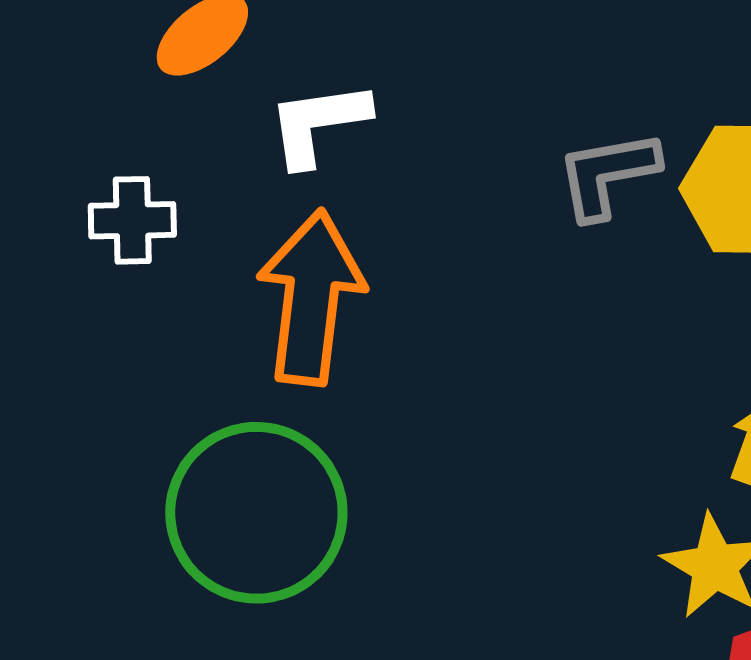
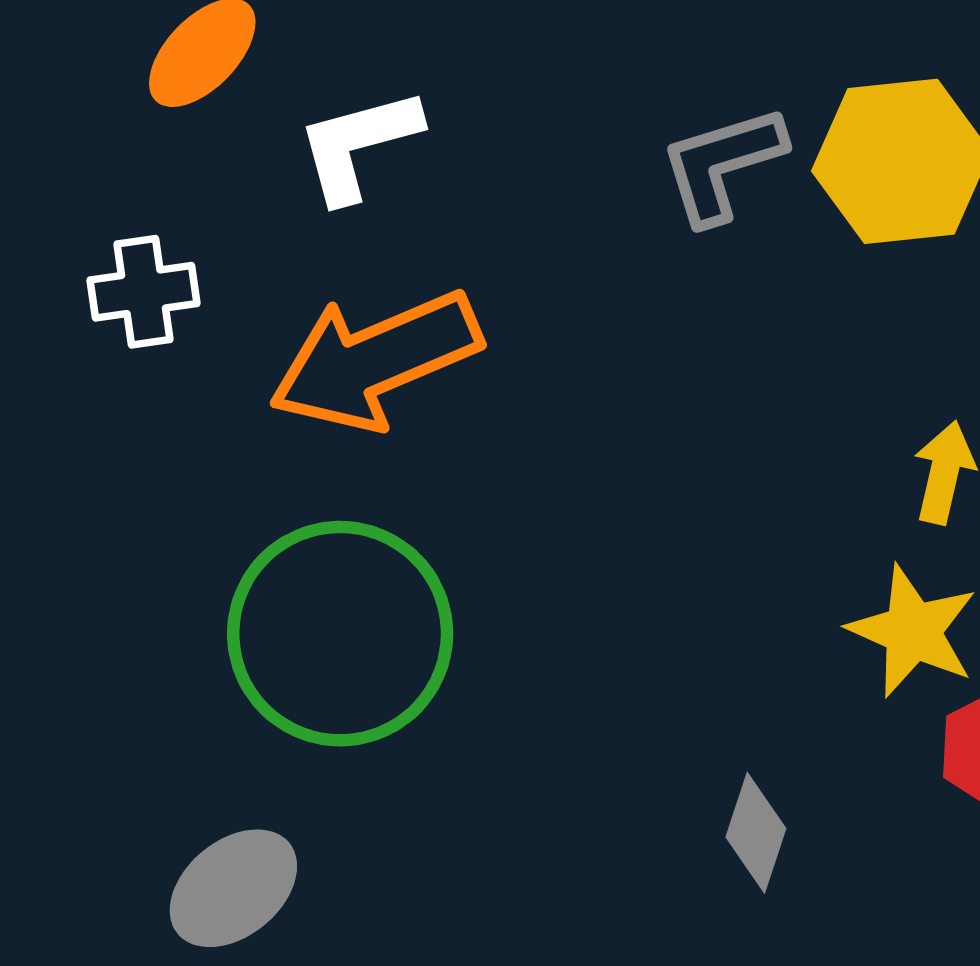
orange arrow: (311, 298) -> (375, 360), turned -113

